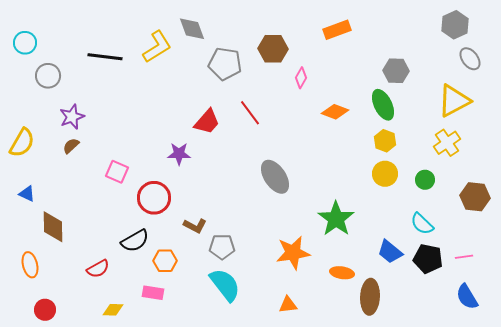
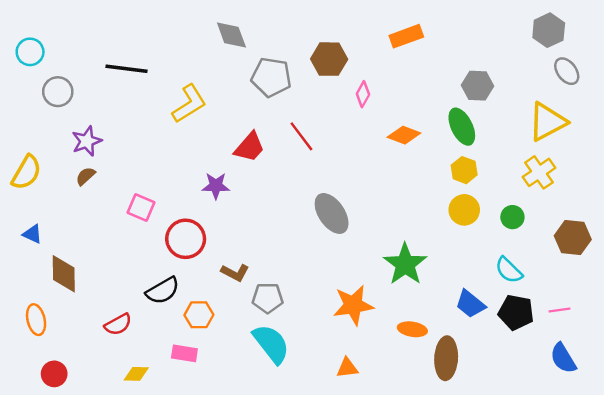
yellow L-shape: (157, 47) -> (189, 104), moved

